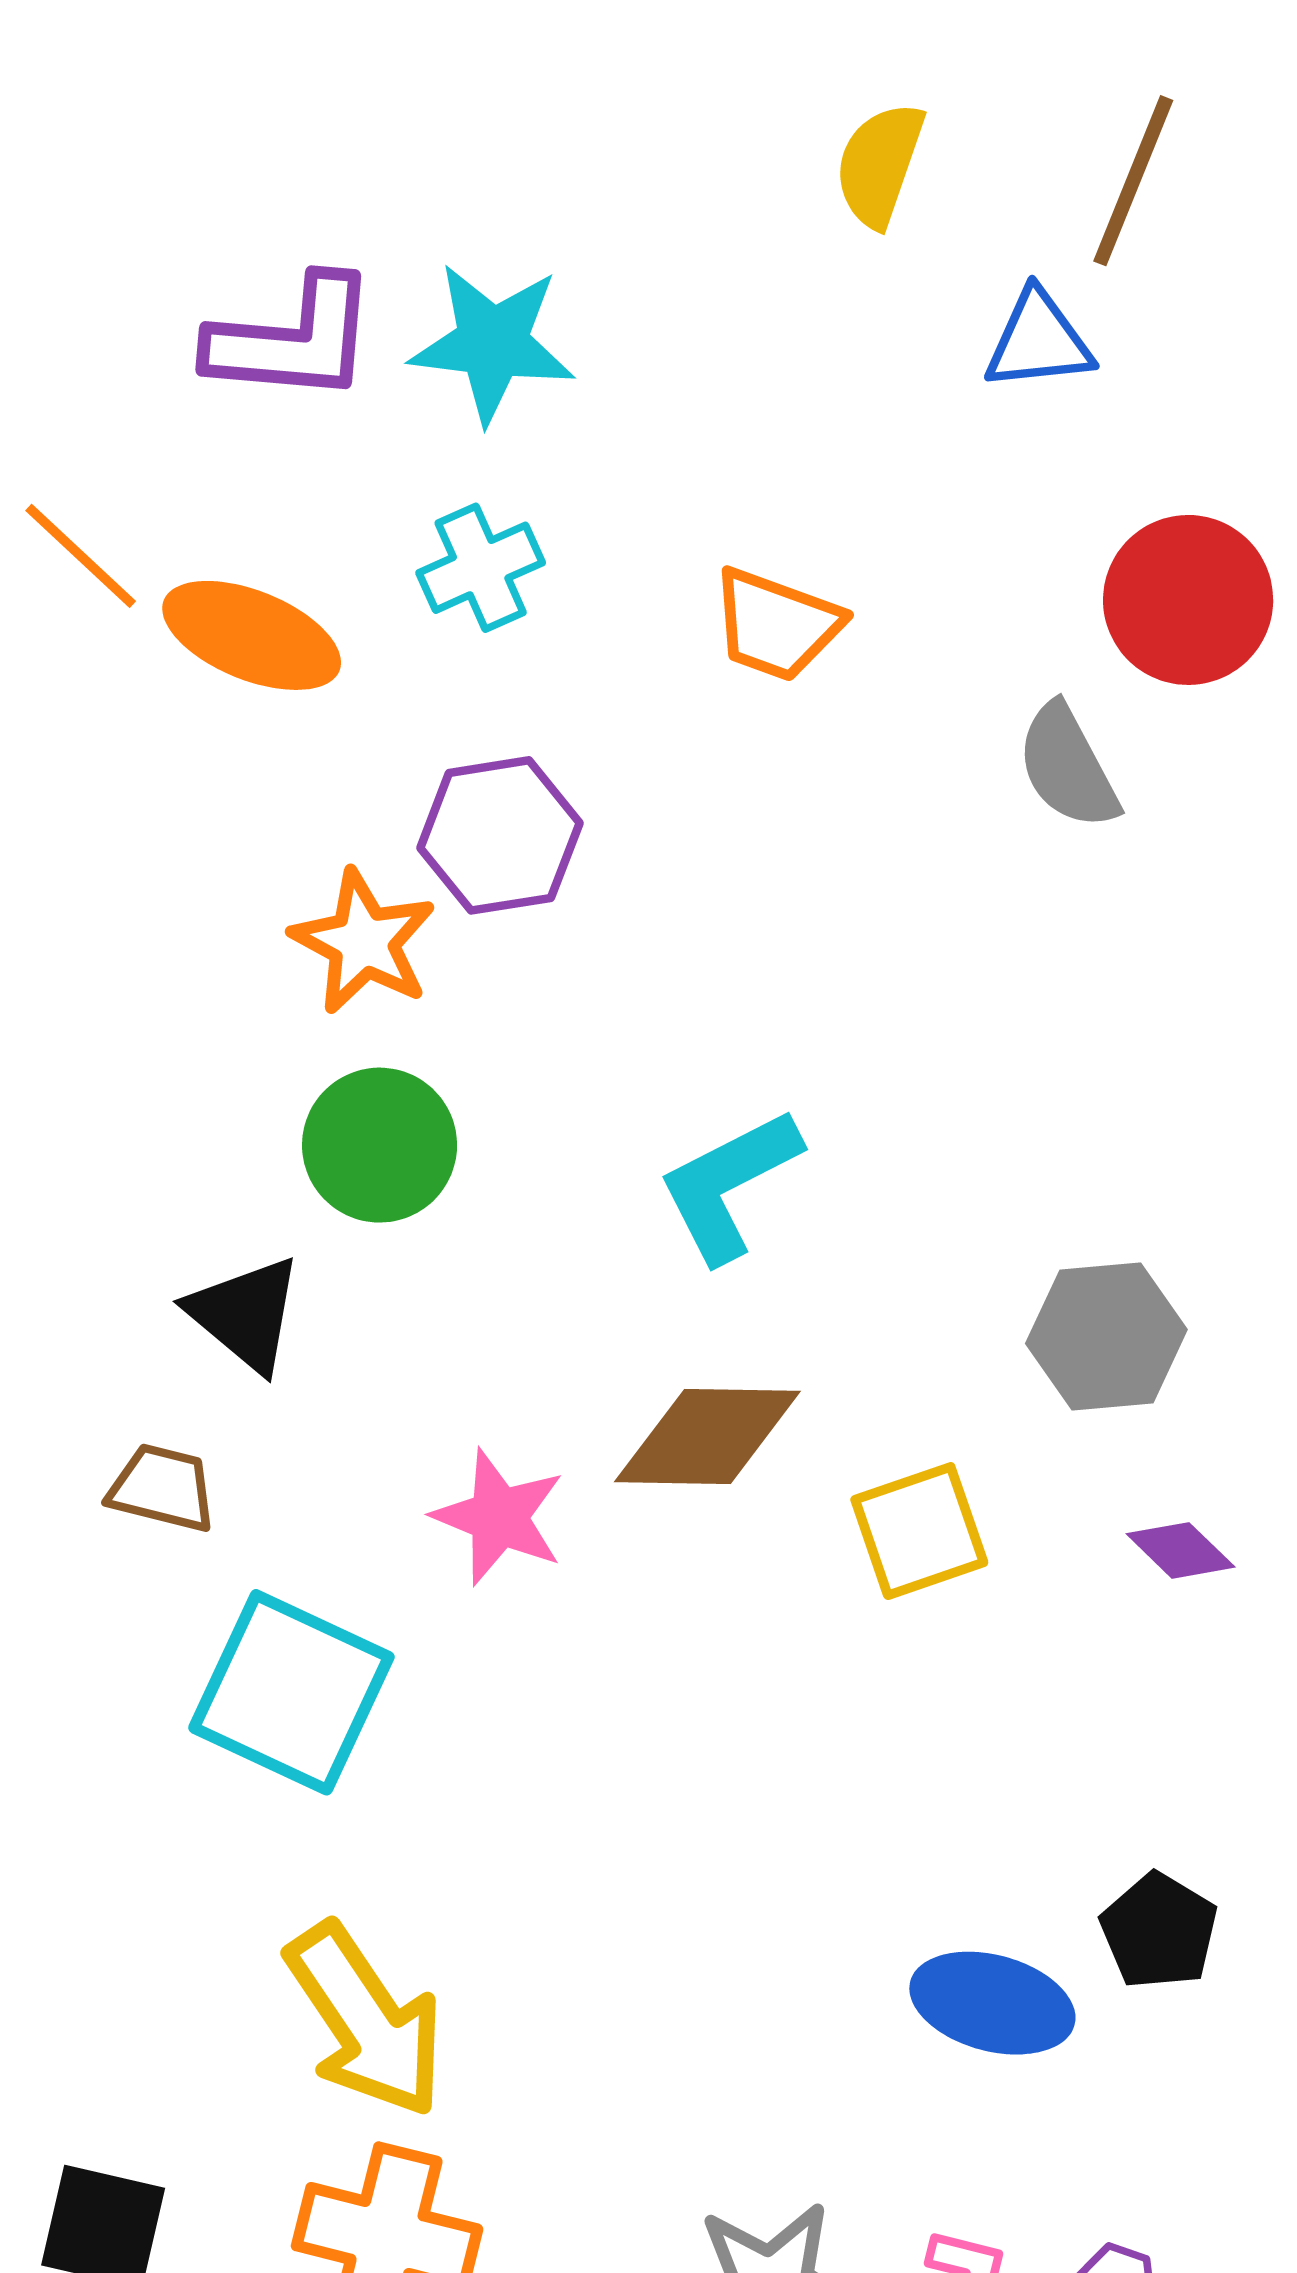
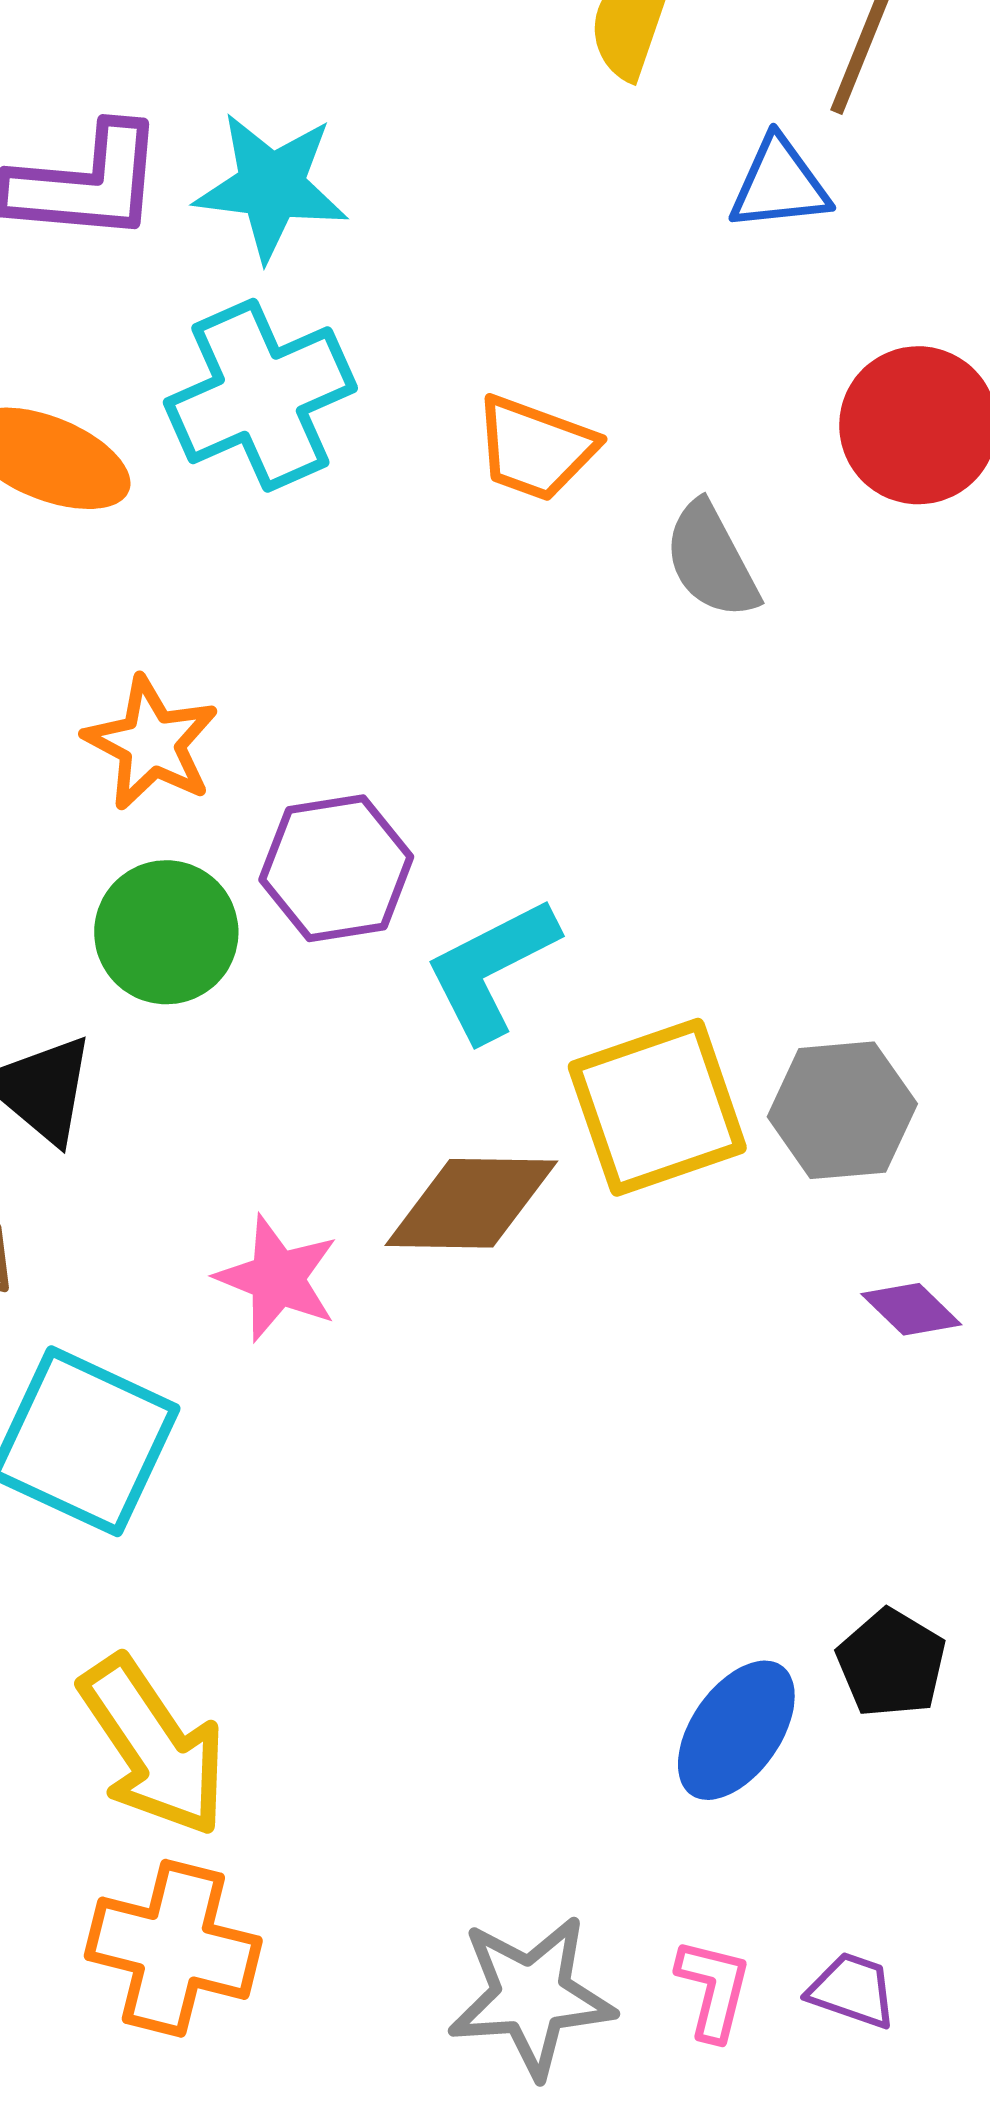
cyan cross: (481, 568) -> (260, 395), size x1.6
gray semicircle: (1068, 767) -> (711, 560), moved
purple hexagon: (500, 835) -> (336, 868), moved
yellow square: (919, 1531) -> (657, 1107), moved, size x1.4
blue ellipse: (992, 2003) -> (736, 1730), turned -70

